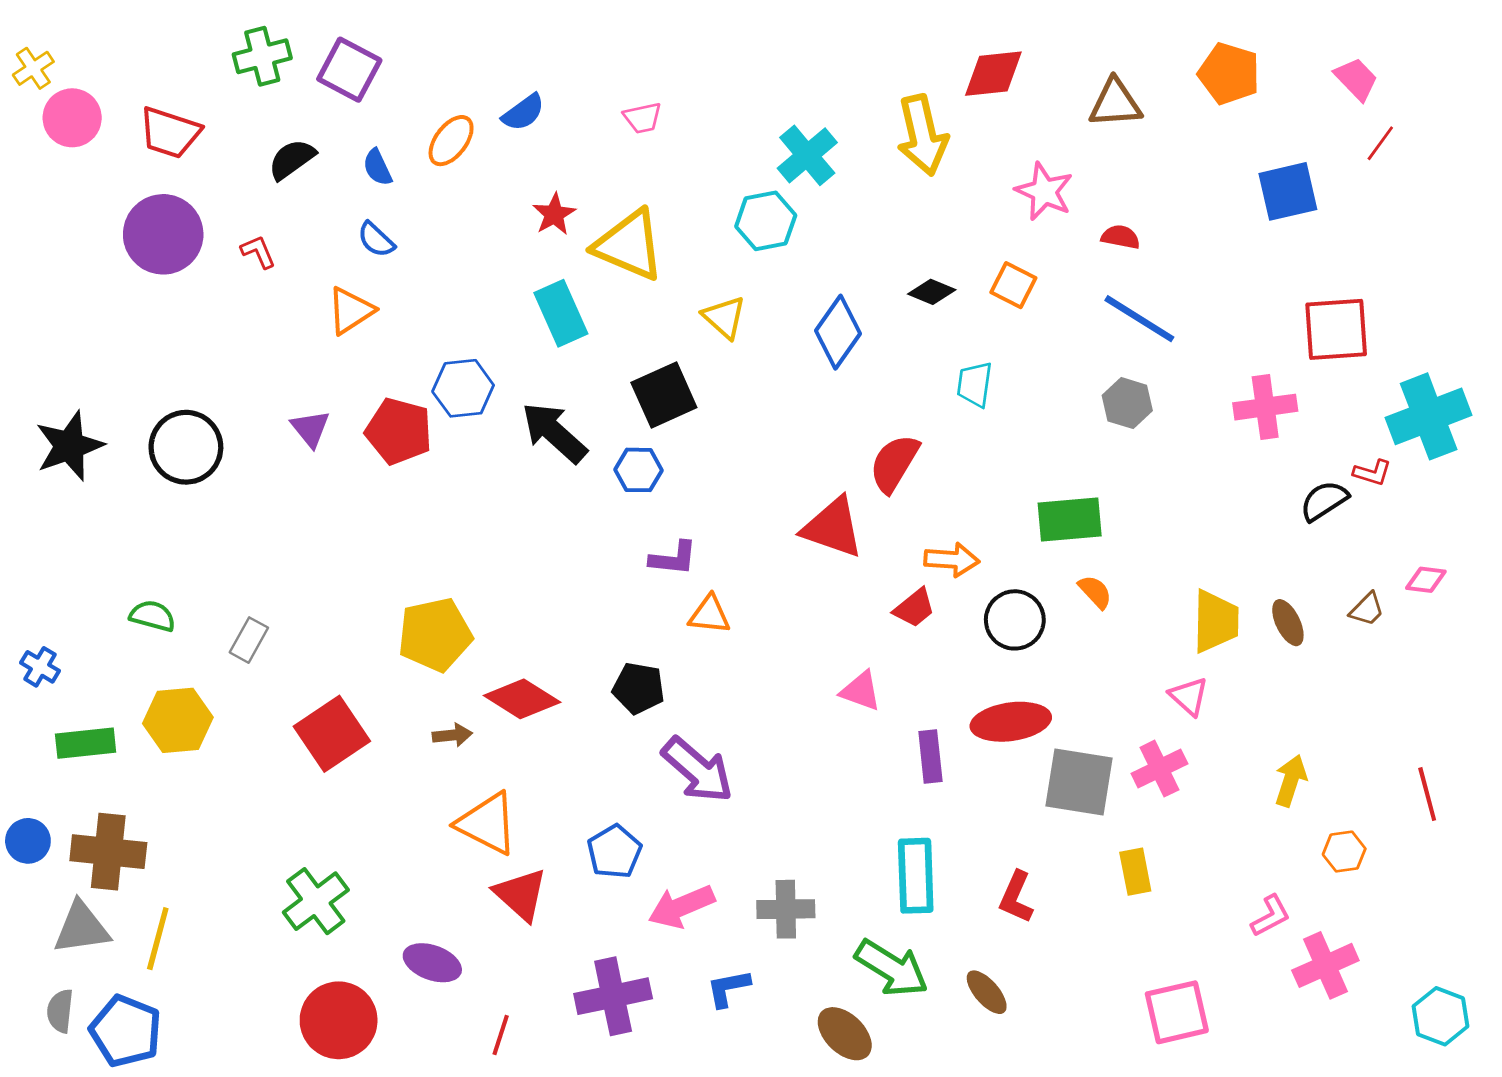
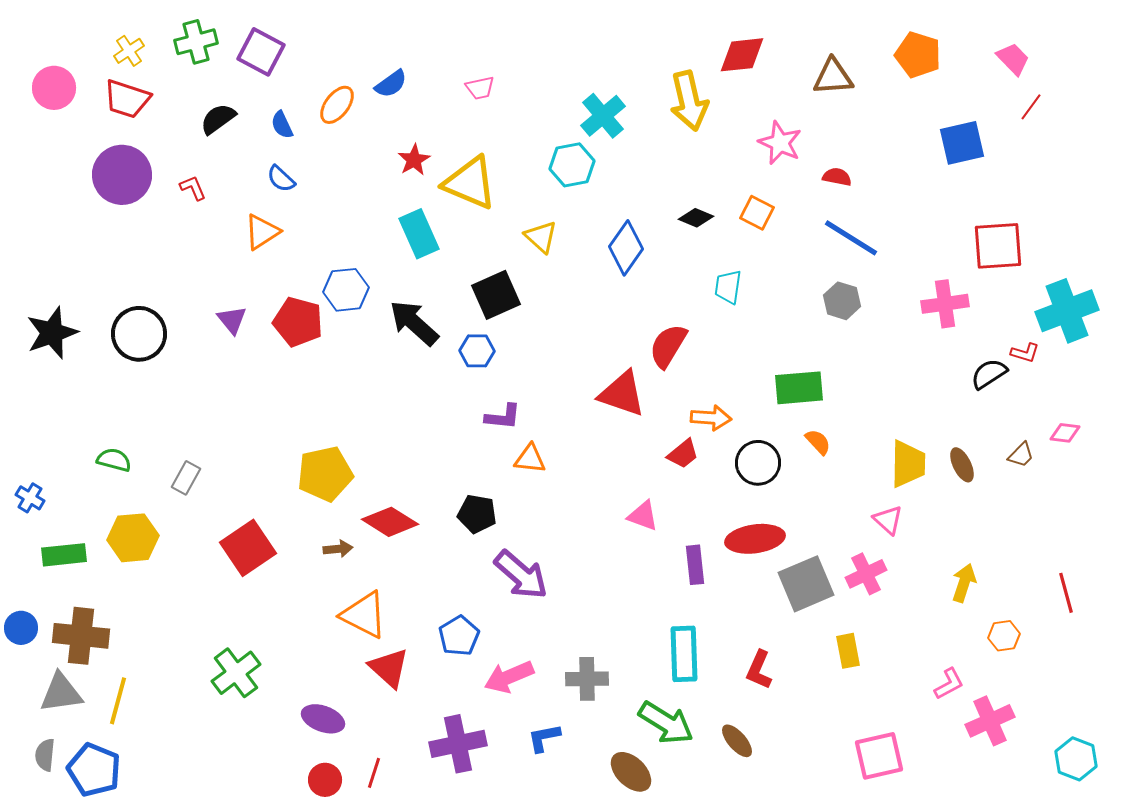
yellow cross: (33, 68) -> (129, 51), moved
gray square: (1079, 782) -> (806, 584), turned -32
red circle: (339, 1020) -> (325, 780), moved, size x0.6

